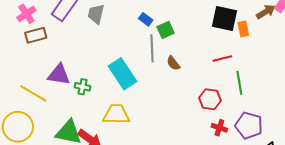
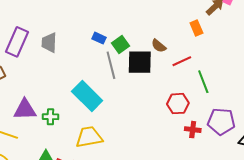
black square: (224, 18) -> (140, 62), moved
brown semicircle: (173, 63) -> (159, 46), moved

